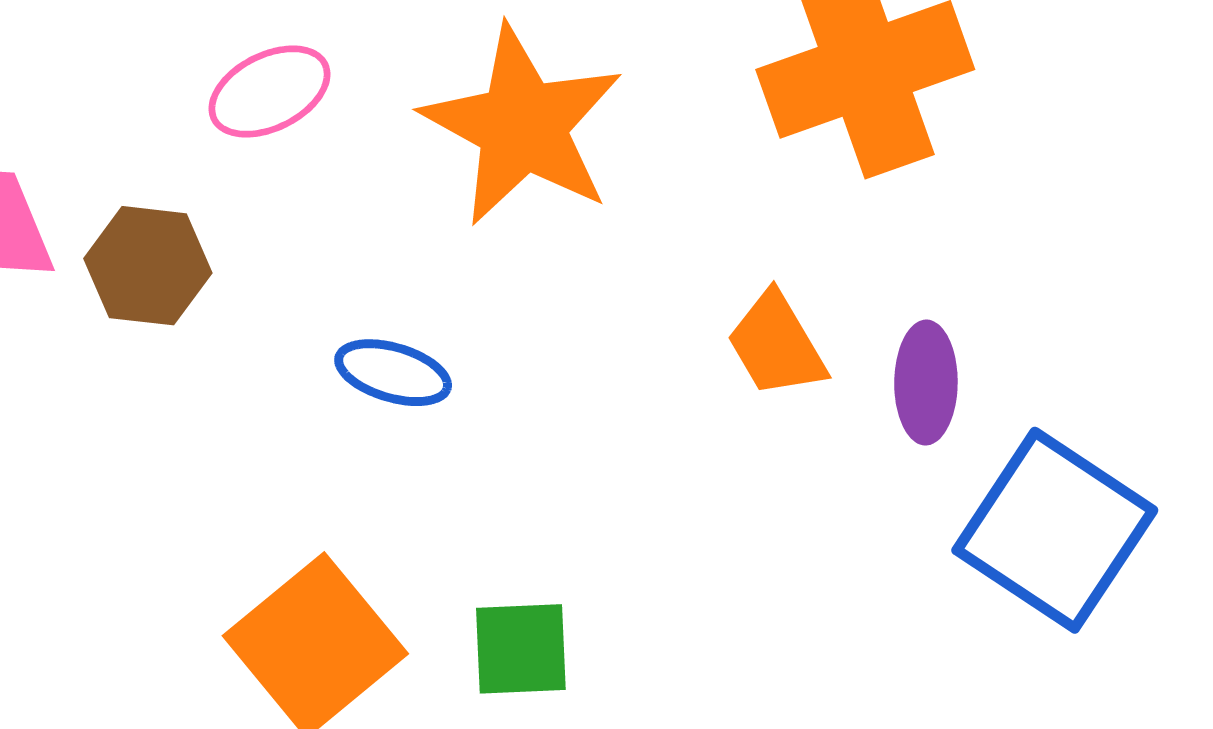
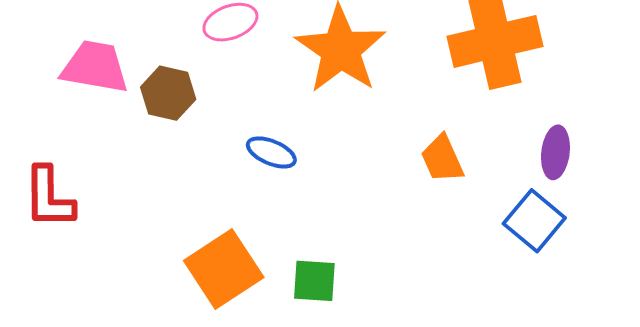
purple ellipse: (926, 383) -> (555, 152), moved
blue square: (1055, 530) -> (534, 221), moved, size x0.7

